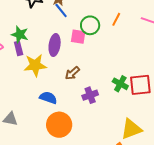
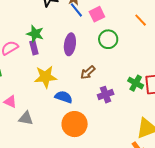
orange line: (116, 19) -> (141, 20), moved, turned -72
green circle: (90, 25) -> (108, 39), moved
pink square: (78, 37) -> (97, 14), moved, turned -35
yellow star: (35, 65) -> (46, 77), moved

